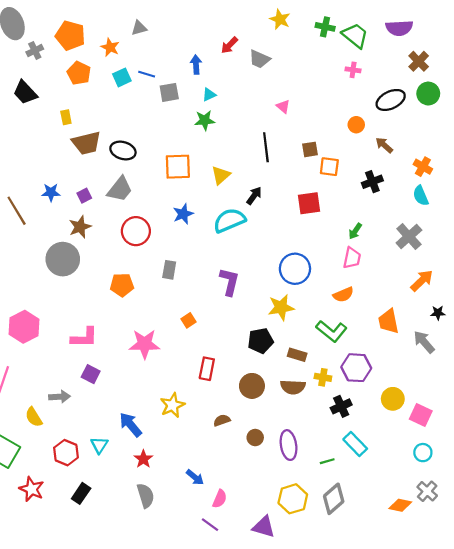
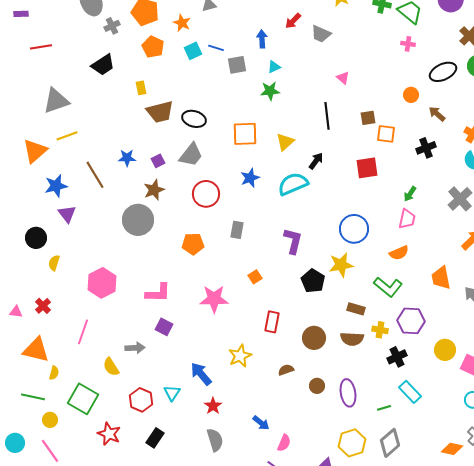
black trapezoid: (25, 92) -> (103, 65), turned -80
black pentagon: (261, 341) -> (313, 281), moved, turned -30

